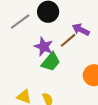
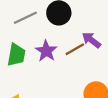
green trapezoid: (51, 62) -> (16, 55), moved, turned -40

